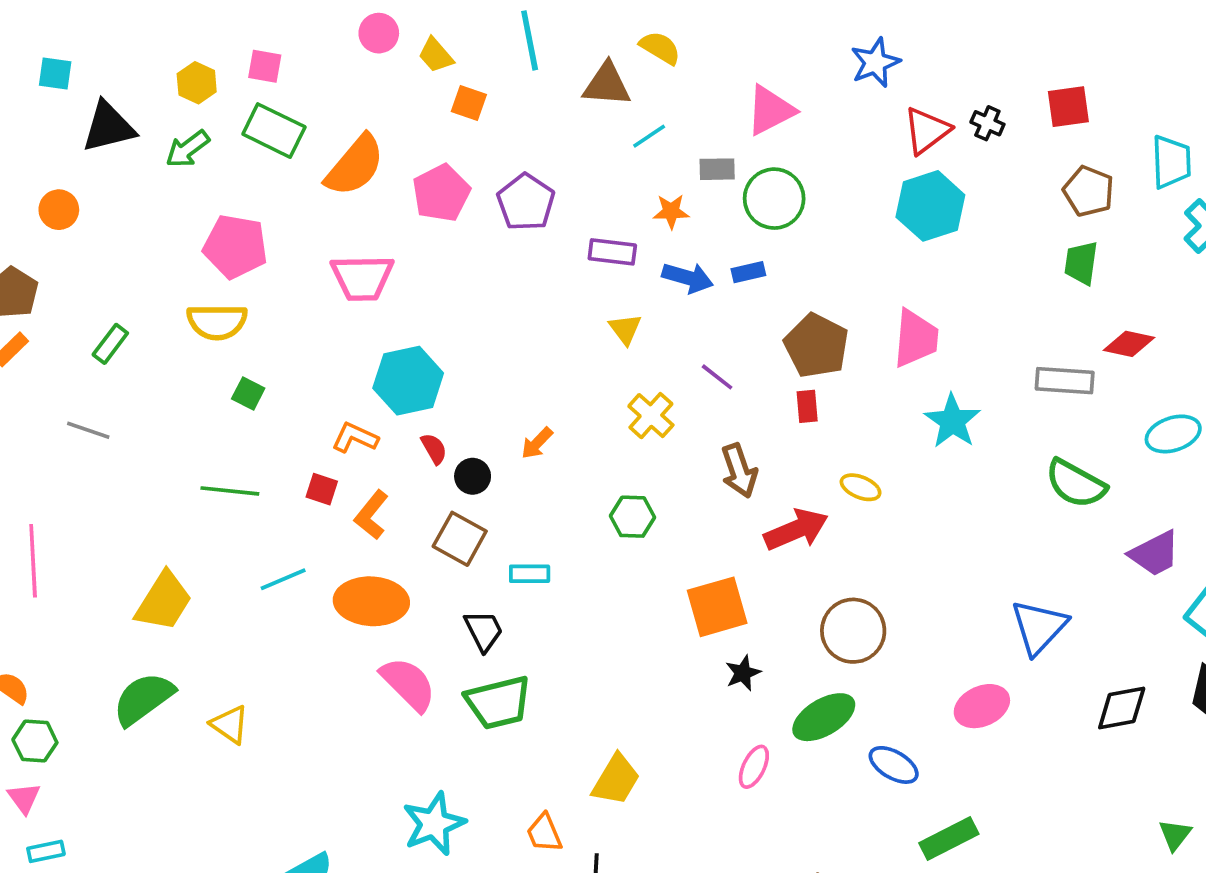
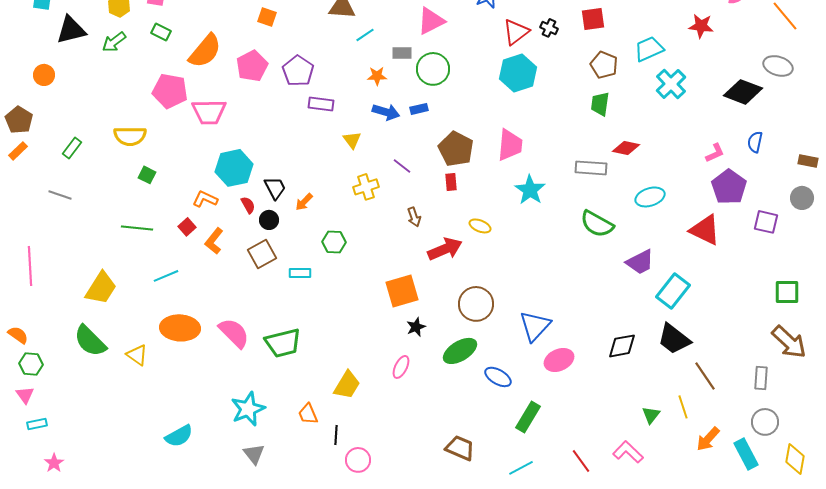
green rectangle: (274, 131) -> (161, 32), size x0.6
cyan trapezoid: (1171, 162) -> (649, 49), turned -112
pink pentagon: (235, 246) -> (170, 91), moved
purple rectangle: (612, 252) -> (321, 104), moved
yellow cross: (651, 416) -> (366, 187), turned 30
brown arrow: (739, 471) -> (414, 217), size x0.7
red square: (322, 489) -> (187, 227), turned 30
green hexagon: (633, 517) -> (334, 242), moved
brown square: (460, 539) -> (262, 254), turned 32
orange ellipse: (371, 601) -> (180, 328), moved
blue triangle: (1039, 627) -> (535, 326), moved
black trapezoid: (484, 631) -> (275, 188), moved
green semicircle: (143, 699) -> (90, 341), turned -99
pink ellipse: (982, 706) -> (559, 360), moved
pink ellipse: (754, 767) -> (401, 367), moved
green rectangle: (949, 838) -> (528, 417), turned -32

